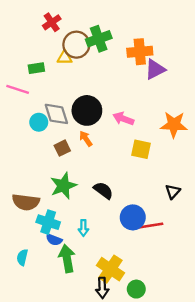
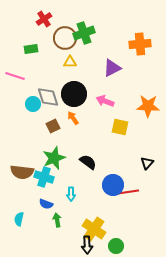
orange cross: (140, 52) -> (140, 44), moved
yellow triangle: (65, 58) -> (70, 62), moved
green rectangle: (36, 68) -> (31, 49), moved
purple triangle: (155, 69) -> (112, 68), moved
cyan cross: (48, 222) -> (44, 177), moved
green arrow: (67, 259) -> (57, 220), size x0.6

